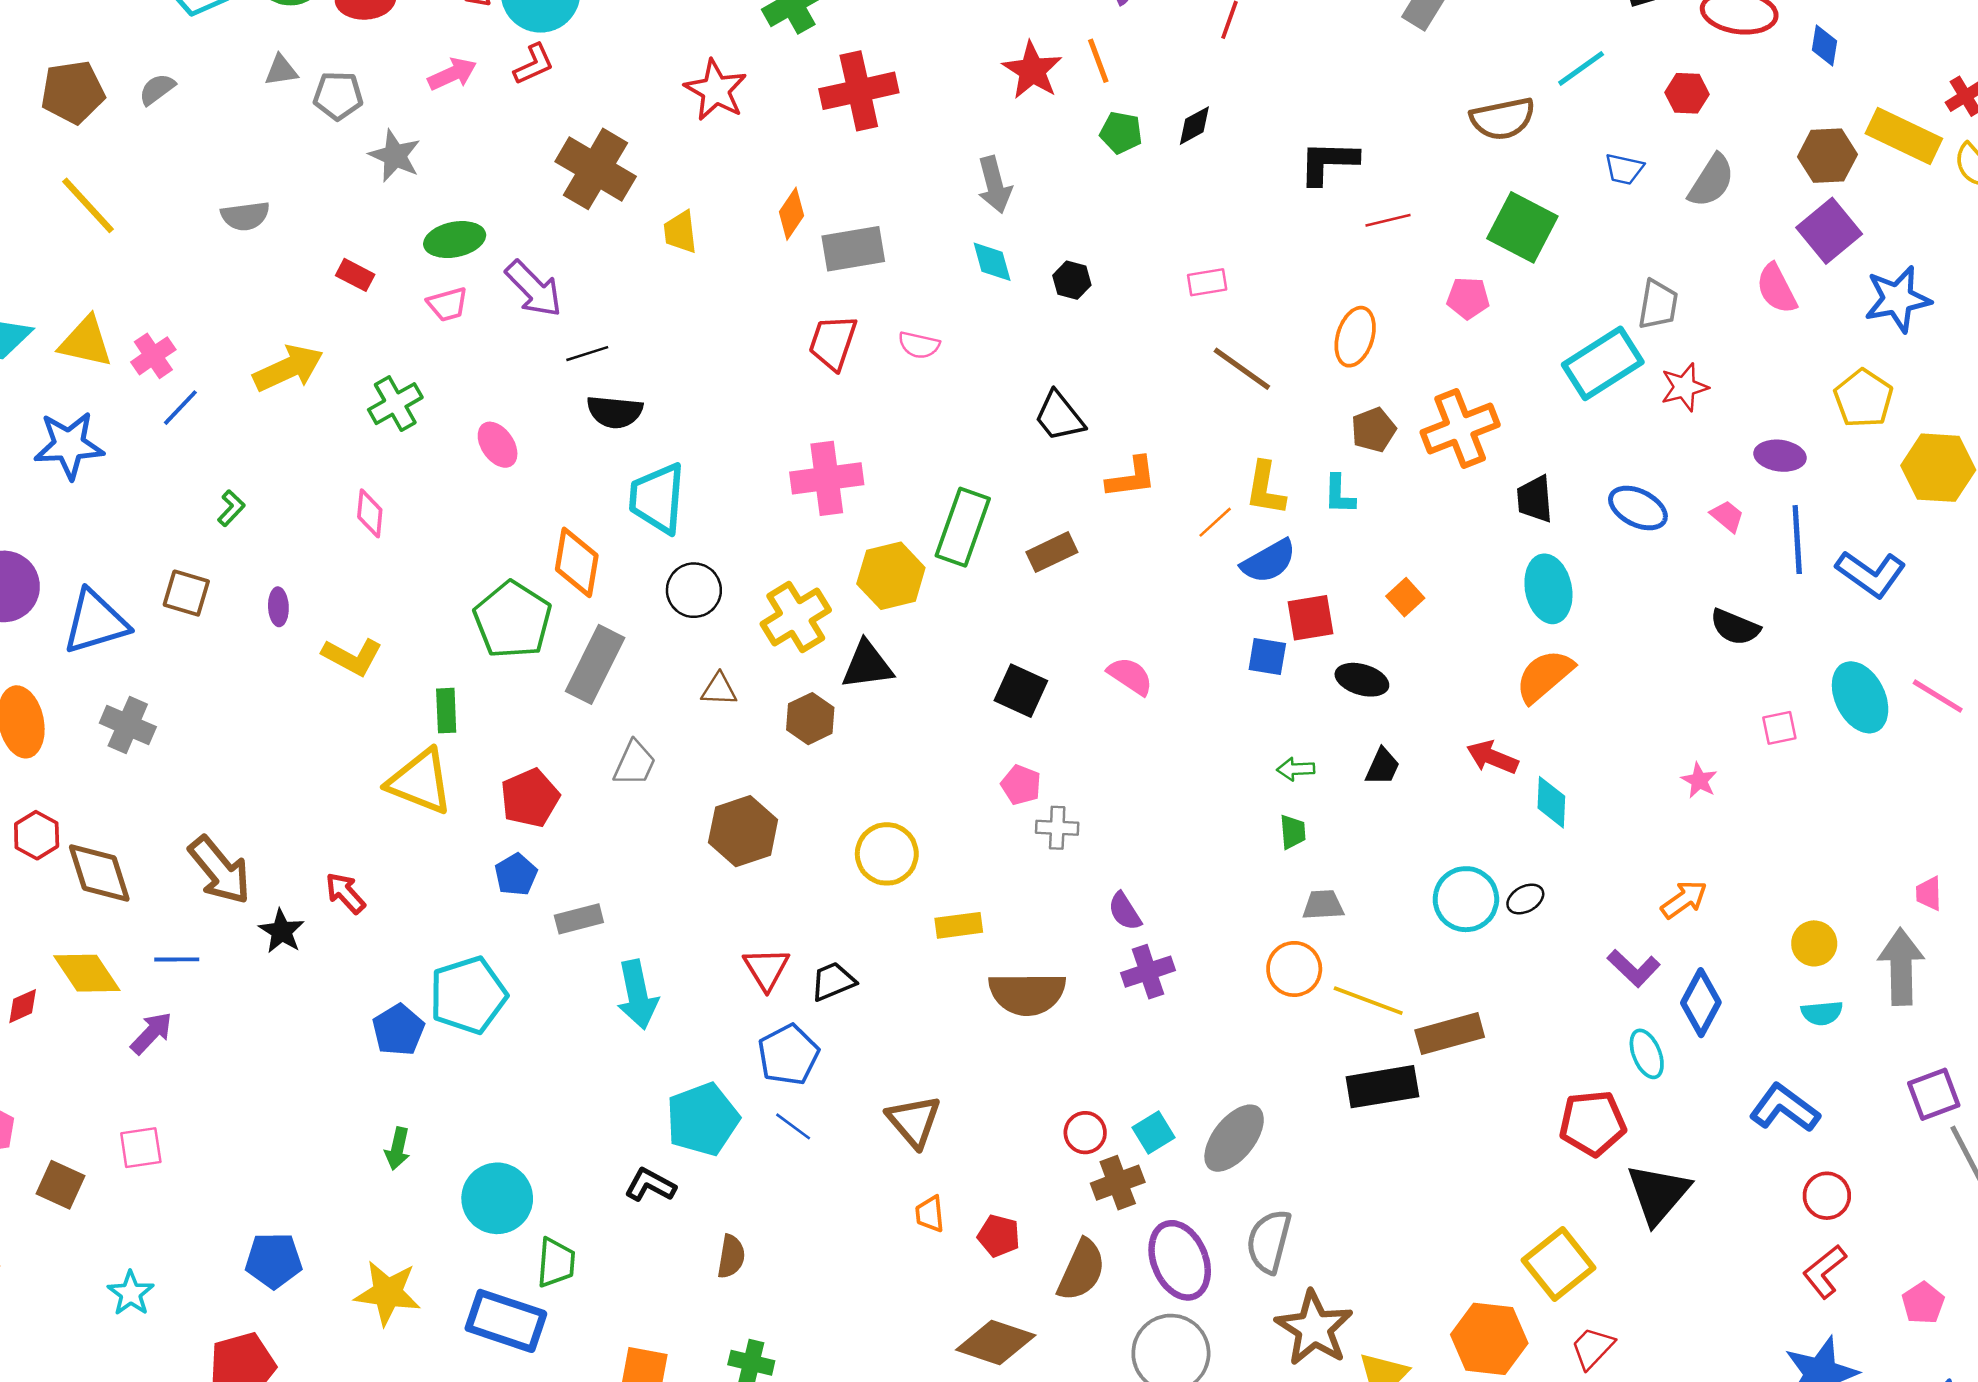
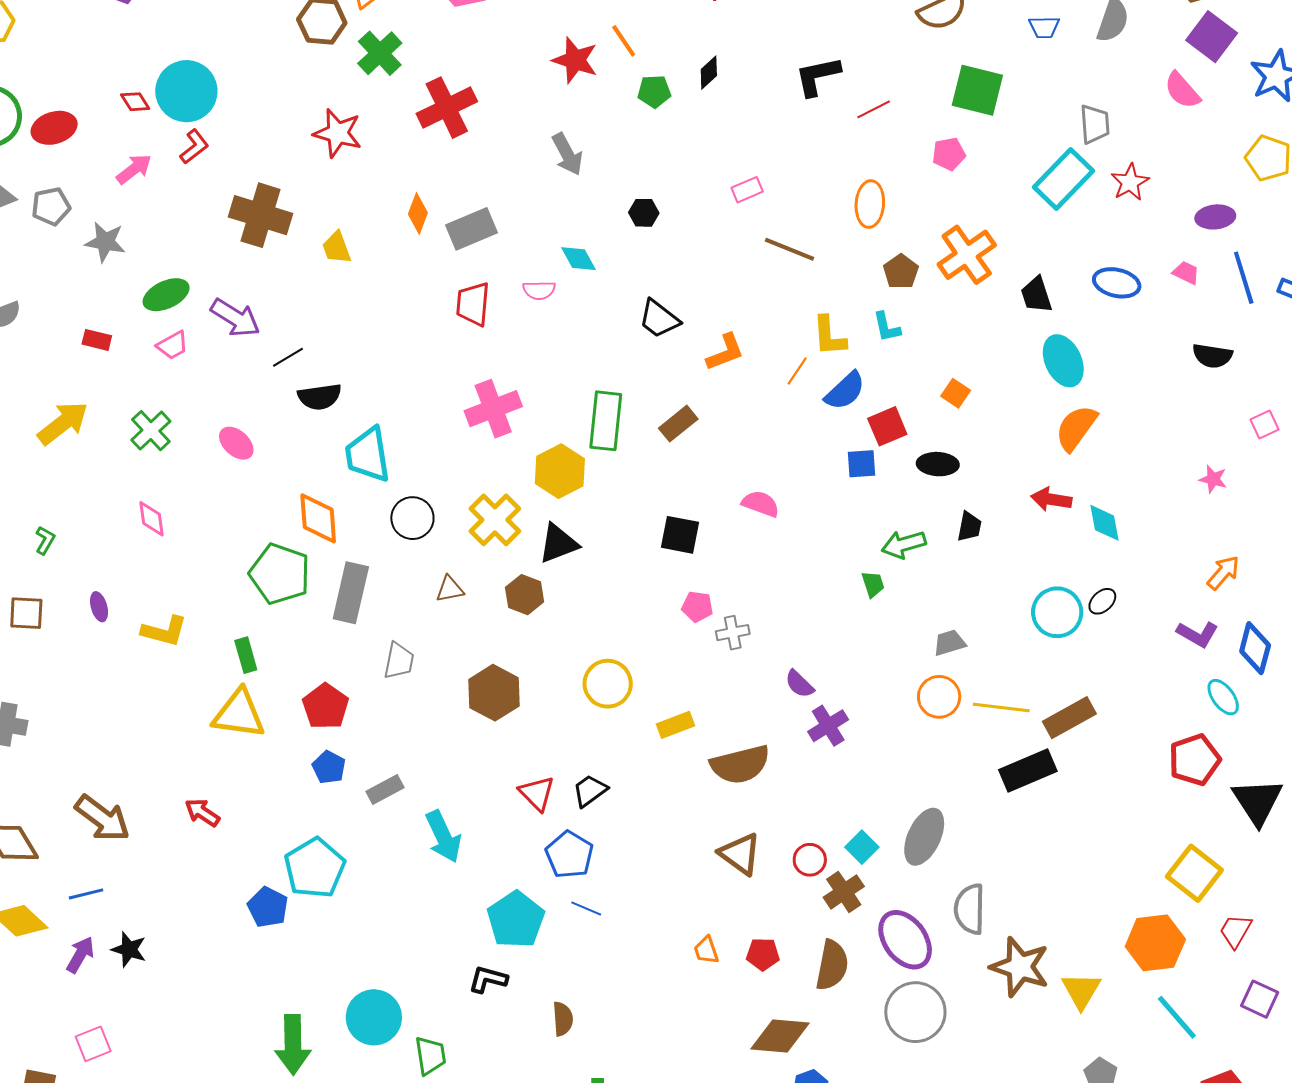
cyan diamond: (992, 262) -> (578, 259), moved
green arrow: (1296, 769) -> (904, 544), size x1.5
green trapezoid: (1293, 832) -> (873, 584), moved
black star: (282, 931) -> (129, 949), moved
brown triangle: (914, 1121) -> (740, 854), moved
green arrow: (397, 1149) -> (293, 1045), moved, size x1.8

